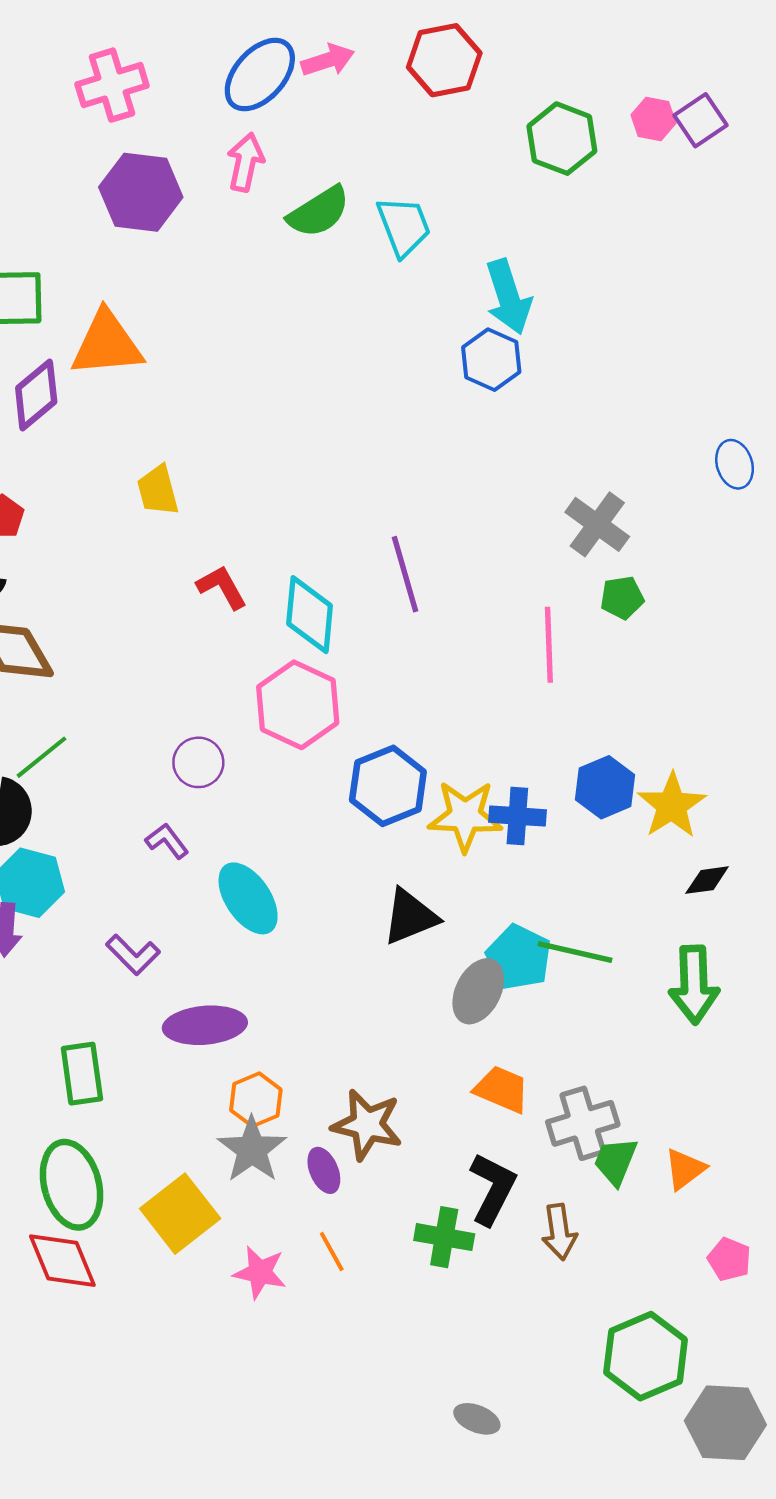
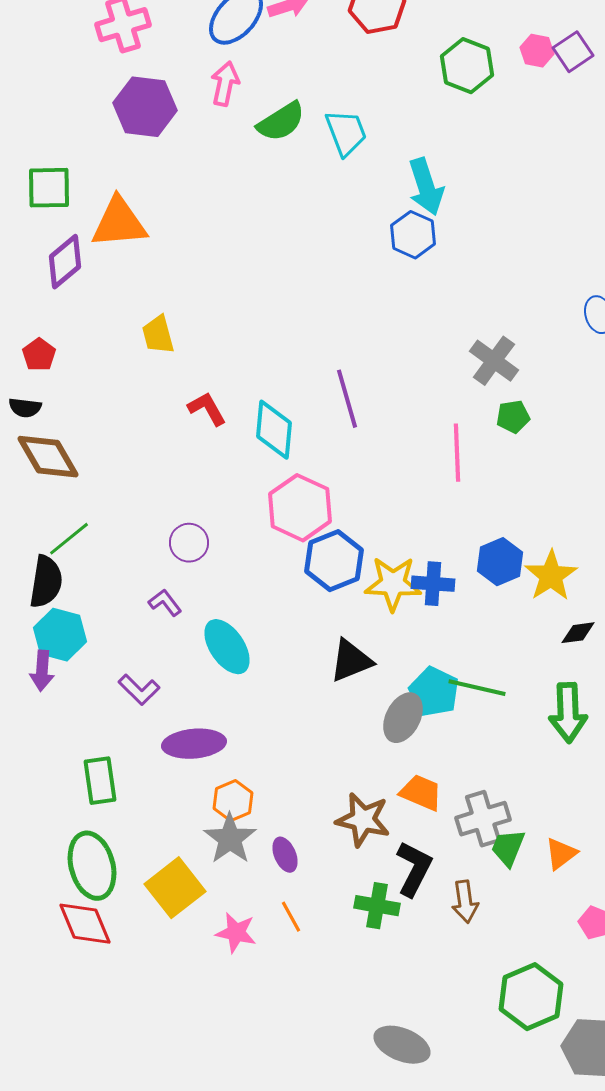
pink hexagon: (298, 705) -> (300, 508), moved
brown star: (367, 1125) -> (363, 820), moved
gray ellipse: (477, 1419) -> (402, 1045), size x1.6

